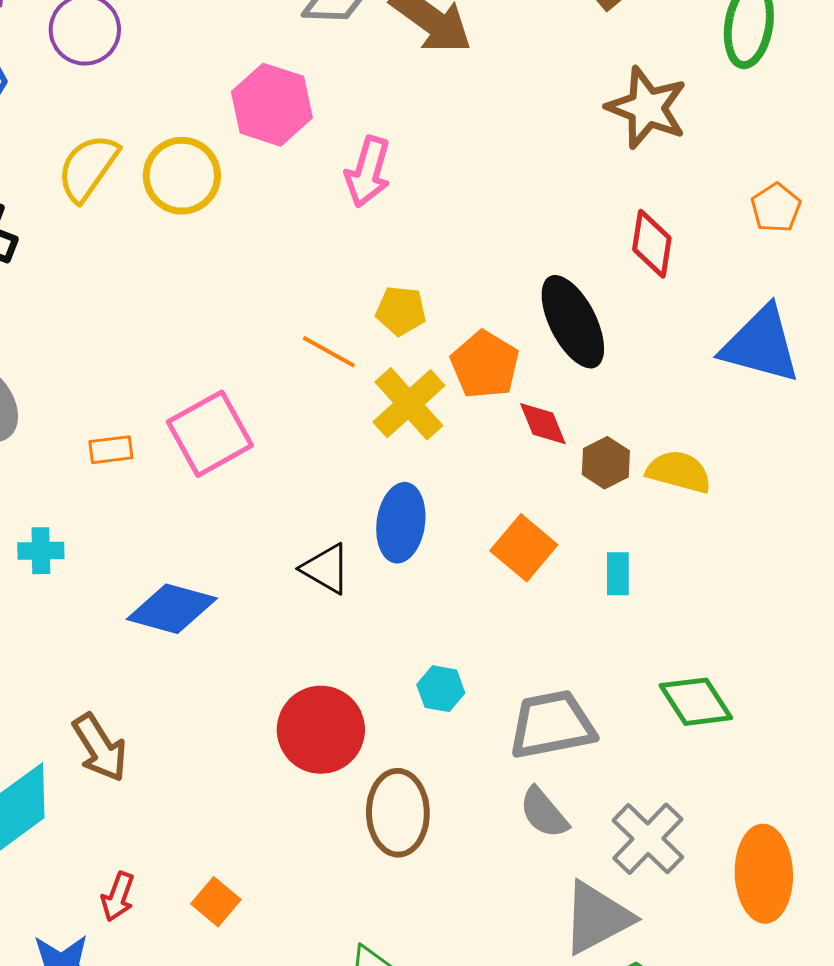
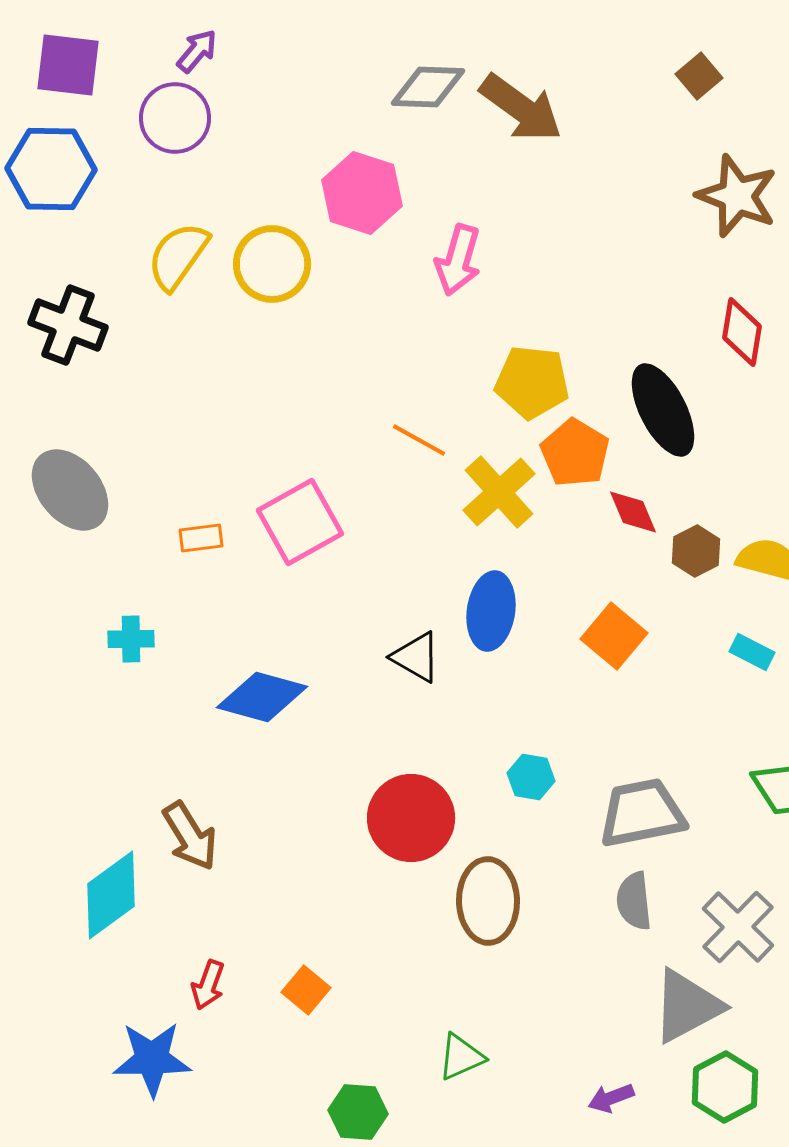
yellow pentagon: (401, 311) -> (532, 382), moved, size x1.5
cyan rectangle: (618, 574) -> (752, 652), moved, turned -63
gray semicircle: (544, 813) -> (634, 901), turned 34

